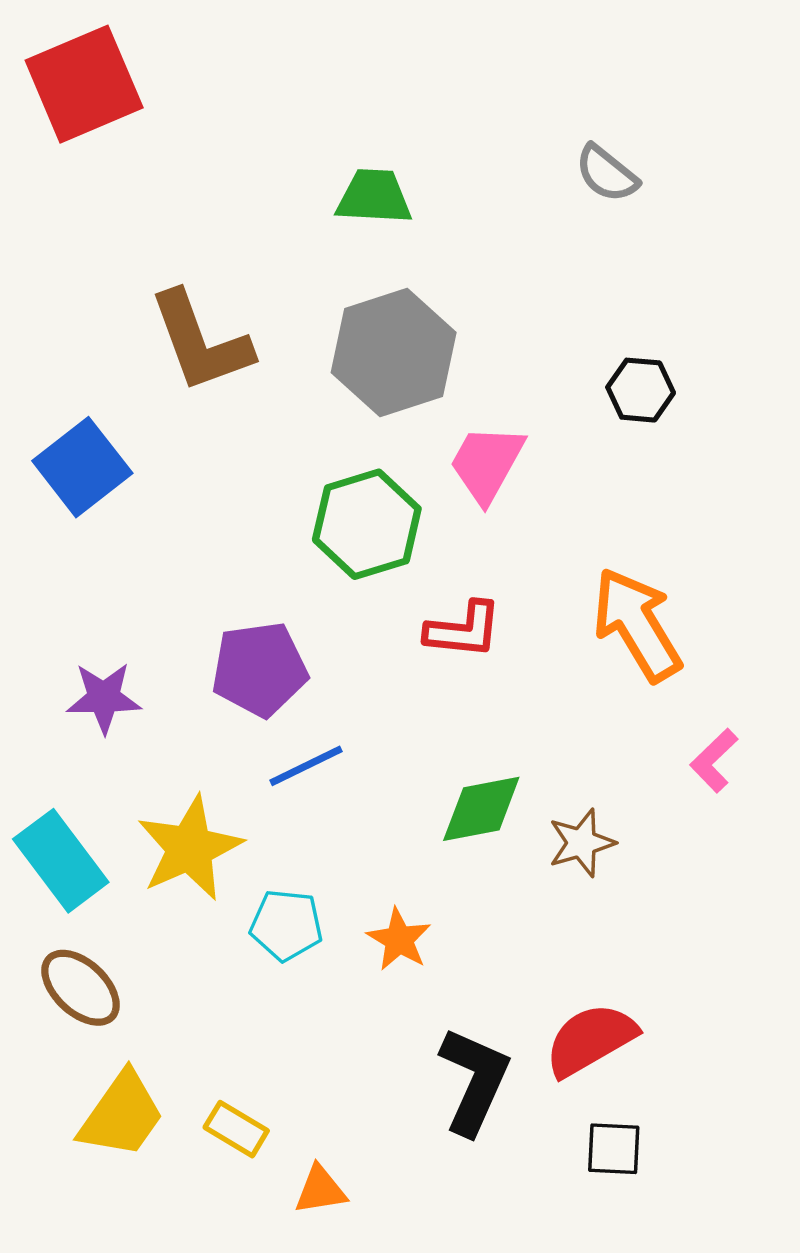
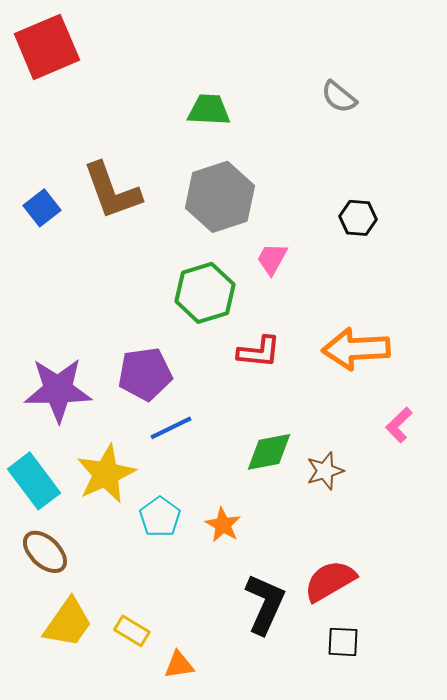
pink trapezoid: (487, 463) -> (272, 259), size x0.7
blue square: (82, 467) -> (42, 208), moved, size x0.7
orange arrow: (637, 624) -> (356, 349), turned -62
purple star: (104, 698) -> (58, 390), size x1.6
cyan pentagon: (286, 925) -> (160, 517), turned 30

